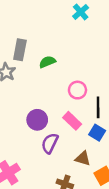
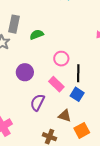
purple circle: (37, 120) -> (25, 72), moved

